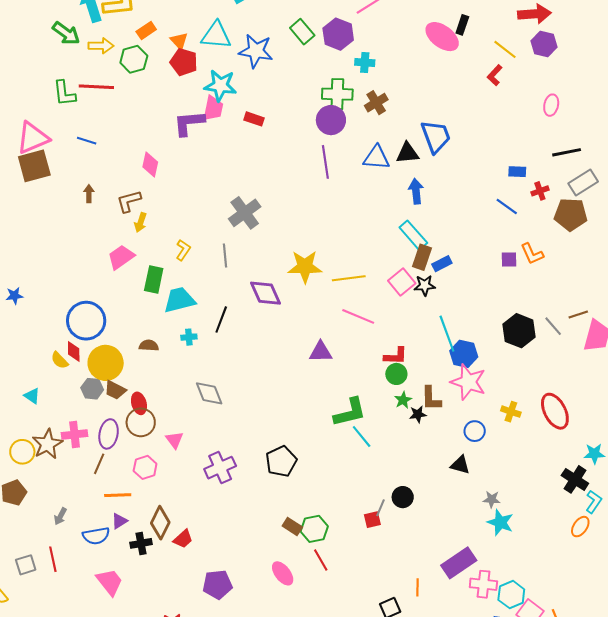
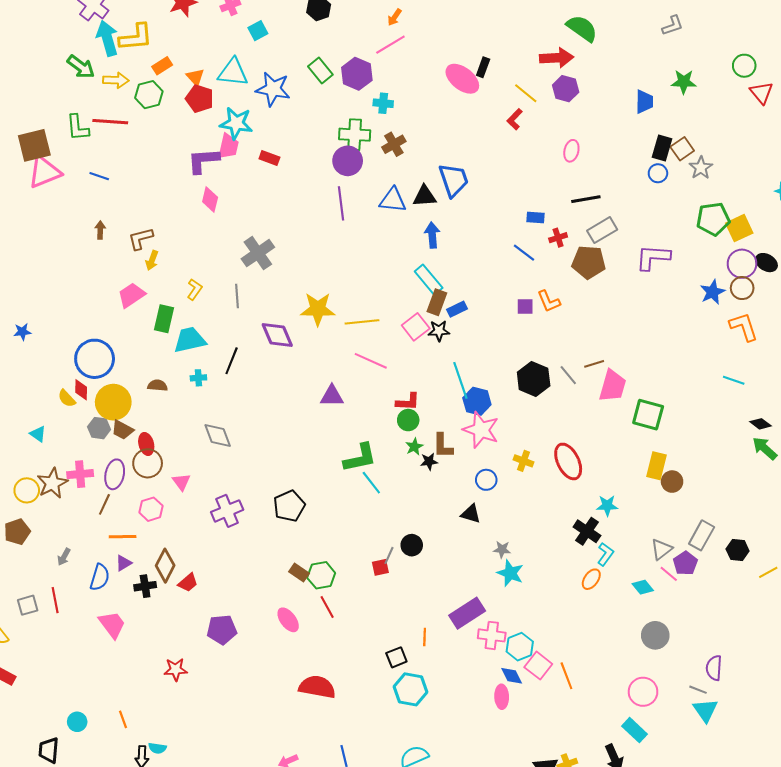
pink diamond: (150, 165) -> (210, 199), moved
brown square: (34, 166) -> (34, 145), moved
blue semicircle: (96, 536) -> (100, 577), turned -64

